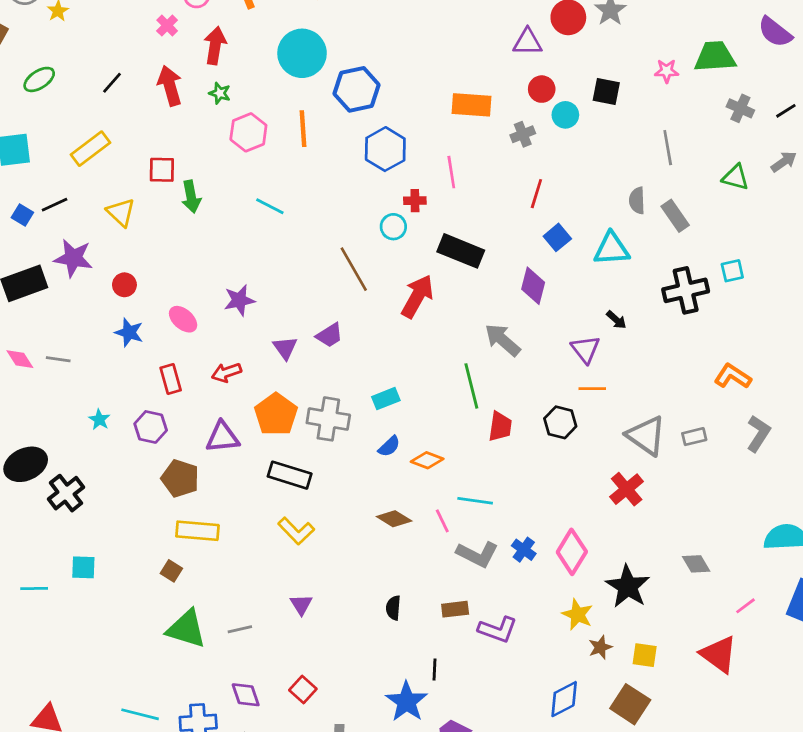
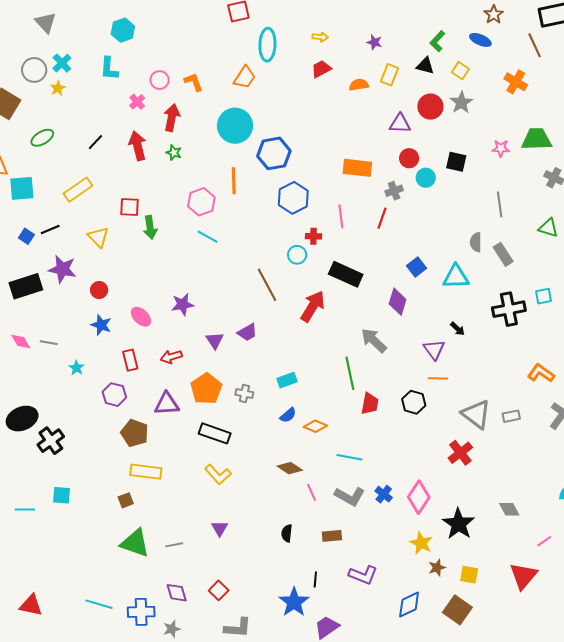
pink hexagon: (248, 132) -> (201, 202), moved
red line: (536, 194) -> (382, 218), moved
gray cross: (328, 419) -> (244, 394), size x0.6
cyan star: (99, 420) -> (77, 368), moved
pink line: (442, 521) -> (312, 492), moved
brown square: (171, 571) -> (126, 500), turned 35
purple L-shape: (498, 630) -> (363, 575), moved
red triangle: (719, 654) -> (523, 576), turned 32

